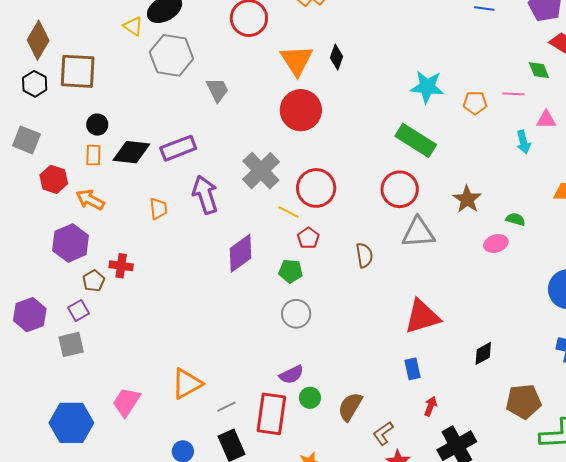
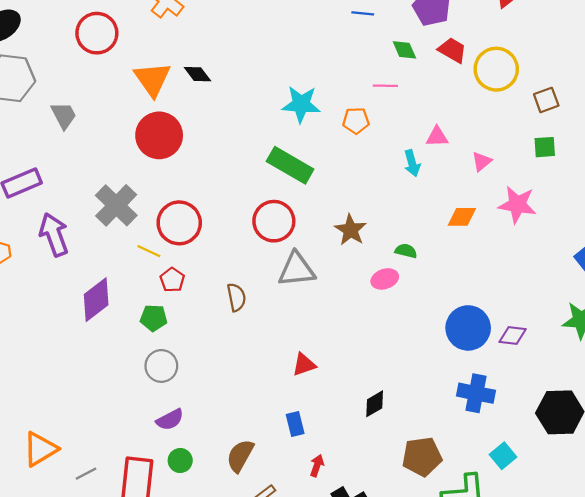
black diamond: (337, 57) -> (197, 74), turned -55
green diamond: (539, 70) -> (404, 50), moved
pink line: (513, 94) -> (385, 86), moved
red triangle: (422, 317) -> (304, 364), size x0.6
purple semicircle: (291, 375) -> (170, 420), moved
brown semicircle: (350, 407) -> (240, 456), moved

